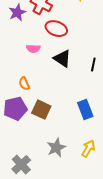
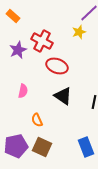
pink semicircle: (33, 49) -> (23, 91), moved, turned -80
orange semicircle: (24, 84) -> (37, 120), moved

